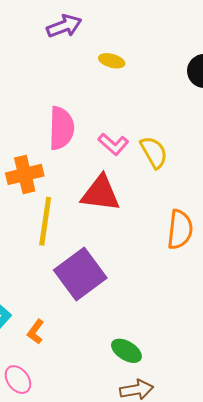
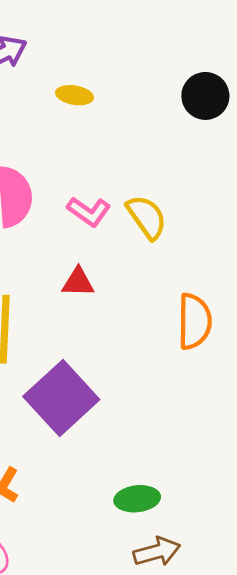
red triangle: (100, 193) -> (78, 282), size x0.6
green ellipse: (126, 351) -> (137, 499), turned -32

